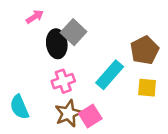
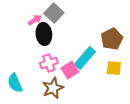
pink arrow: (35, 17) -> (35, 20), moved
gray square: (74, 32) -> (54, 13), moved
pink square: (90, 116) -> (70, 70), moved

